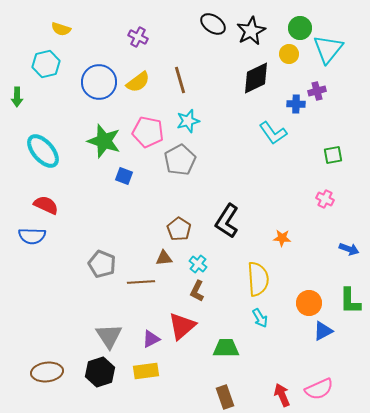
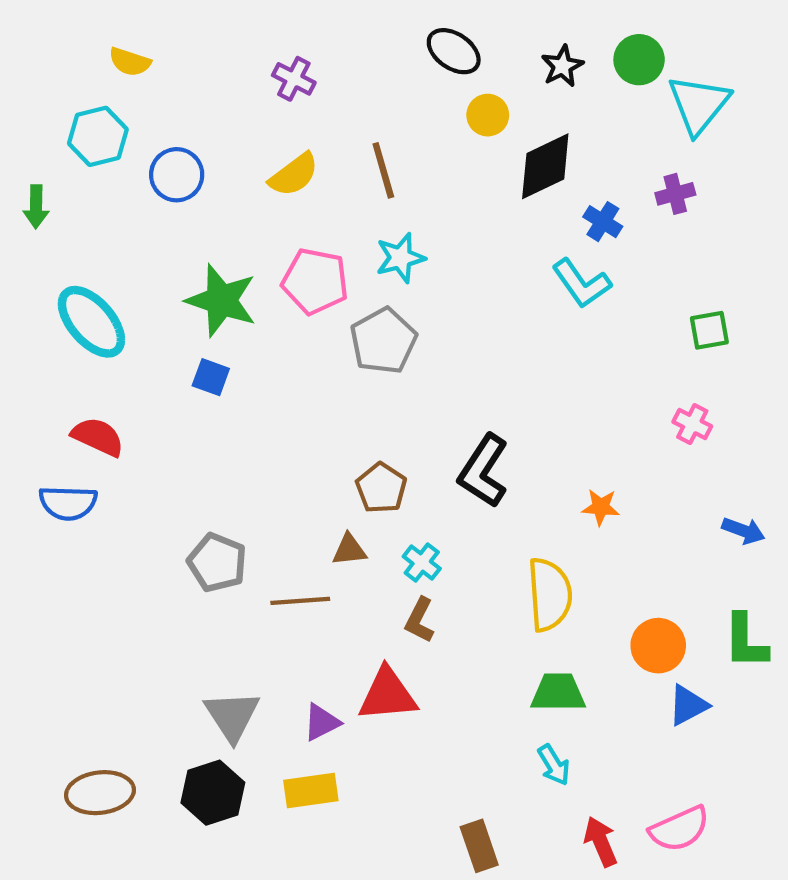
black star: (251, 31) -> (562, 66), moved, size x0.7
yellow circle: (289, 54) -> (488, 115), moved
blue circle: (99, 82) -> (177, 175), moved, size x0.7
blue cross: (296, 104) -> (603, 222), moved, turned 30
blue square: (124, 176) -> (211, 377), moved
cyan arrow: (260, 318) -> (554, 765), moved
red triangle: (182, 326) -> (388, 695), turned 36
green trapezoid: (226, 348) -> (558, 692), moved

